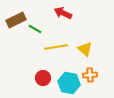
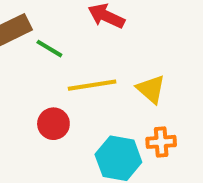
red circle: (43, 78) -> (53, 124), moved

